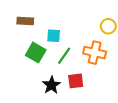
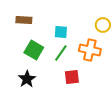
cyan square: (54, 36) -> (61, 32), moved
black star: (52, 85) -> (27, 79), moved

